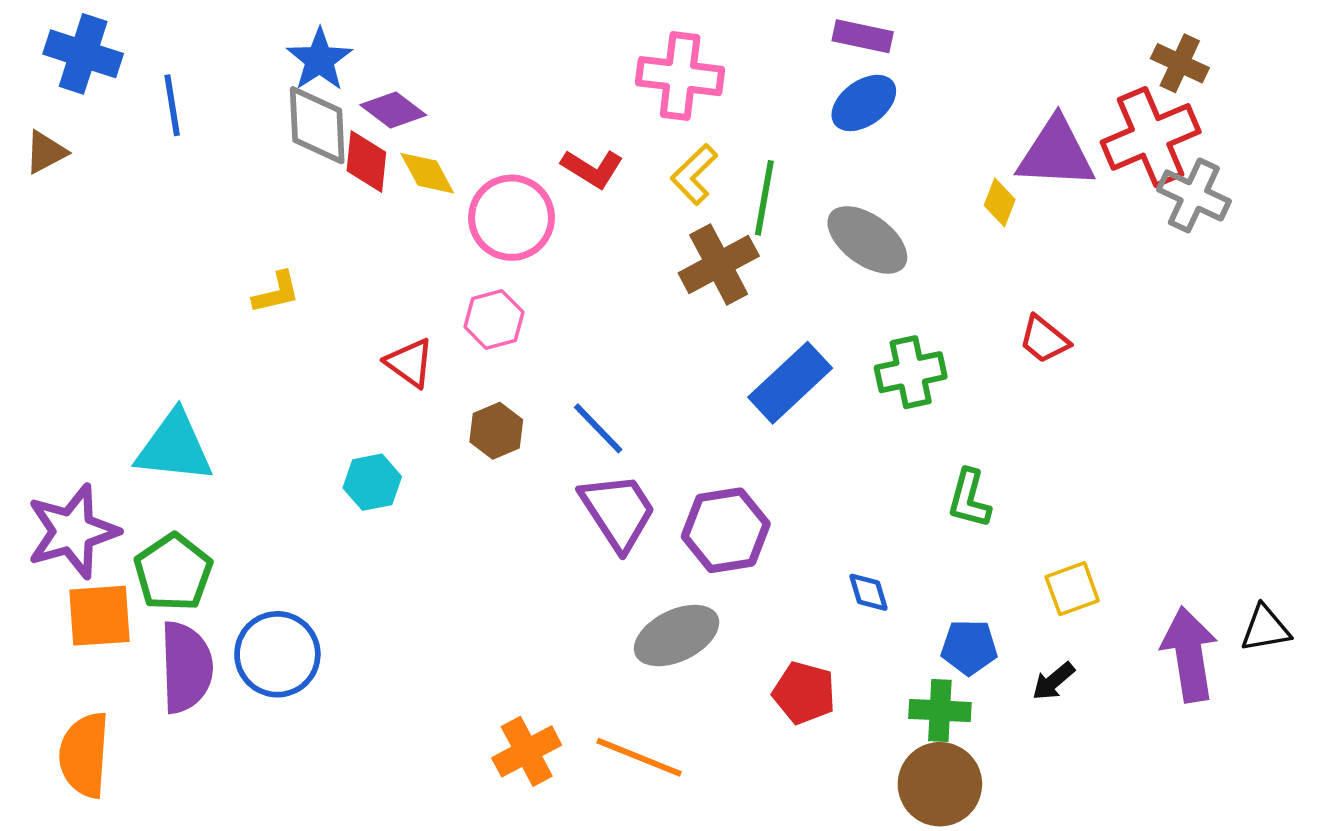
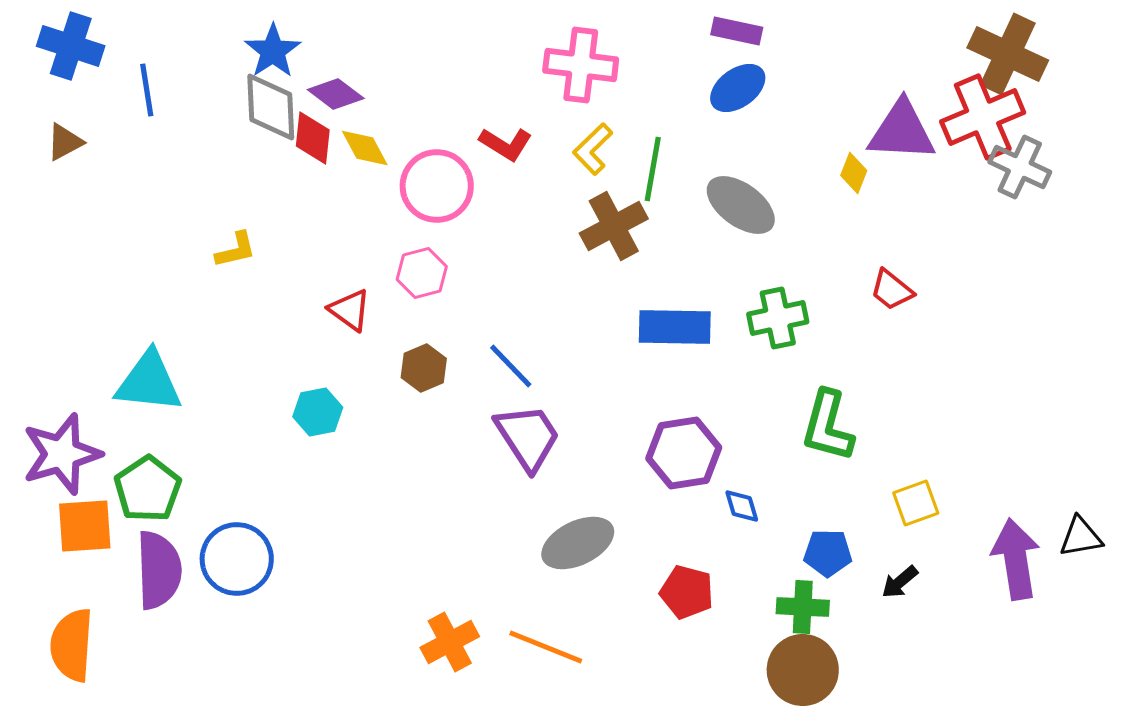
brown cross: (1180, 63) -> (1008, 54), size x1.6
brown triangle: (46, 152) -> (65, 142), moved
blue rectangle: (790, 383) -> (675, 327), turned 44
green L-shape: (969, 499) -> (828, 426), size x1.4
purple hexagon: (726, 530) -> (684, 453), moved

